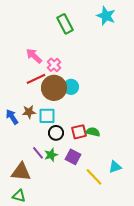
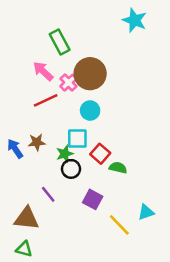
green rectangle: (65, 24) -> (60, 42), moved
brown circle: (54, 88) -> (90, 74), moved
cyan square: (47, 116) -> (77, 138), moved
red square: (79, 132) -> (100, 154), moved, turned -35
green star: (51, 155) -> (65, 154), moved

